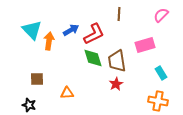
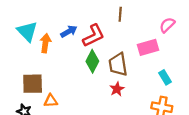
pink semicircle: (161, 15) -> (167, 25), moved
green diamond: (93, 58) -> (92, 61), turned 45
brown square: (37, 79) -> (33, 84), size x1.5
orange triangle: (67, 93) -> (51, 101), moved

